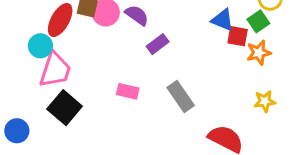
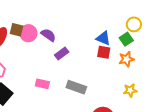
red square: (238, 36) -> (104, 52), moved
gray rectangle: (181, 96) -> (76, 87), turned -36

